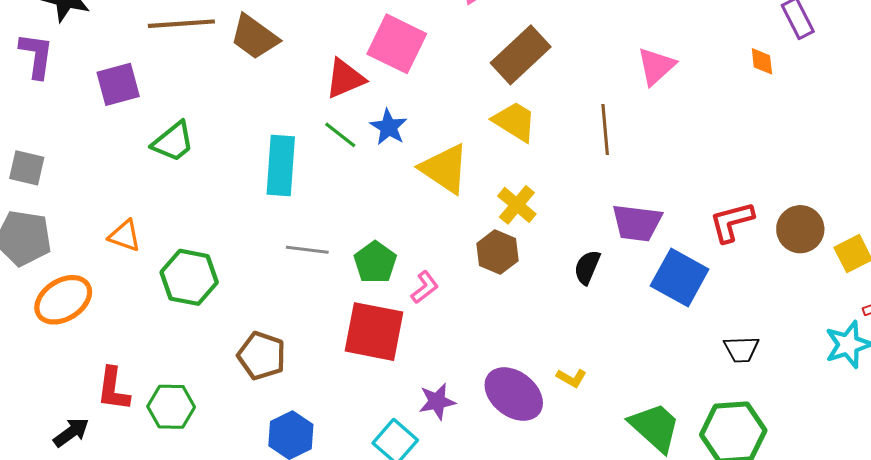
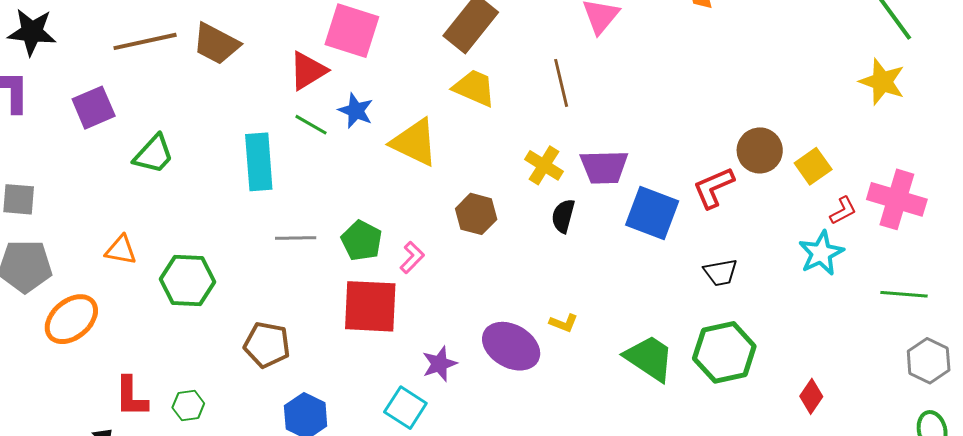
yellow cross: (517, 205) -> (544, 165), moved
red L-shape: (732, 222) -> (714, 188), moved
green hexagon: (171, 407) -> (188, 406), size x0.7

